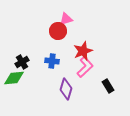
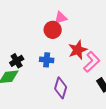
pink L-shape: (85, 67) -> (92, 62), moved

